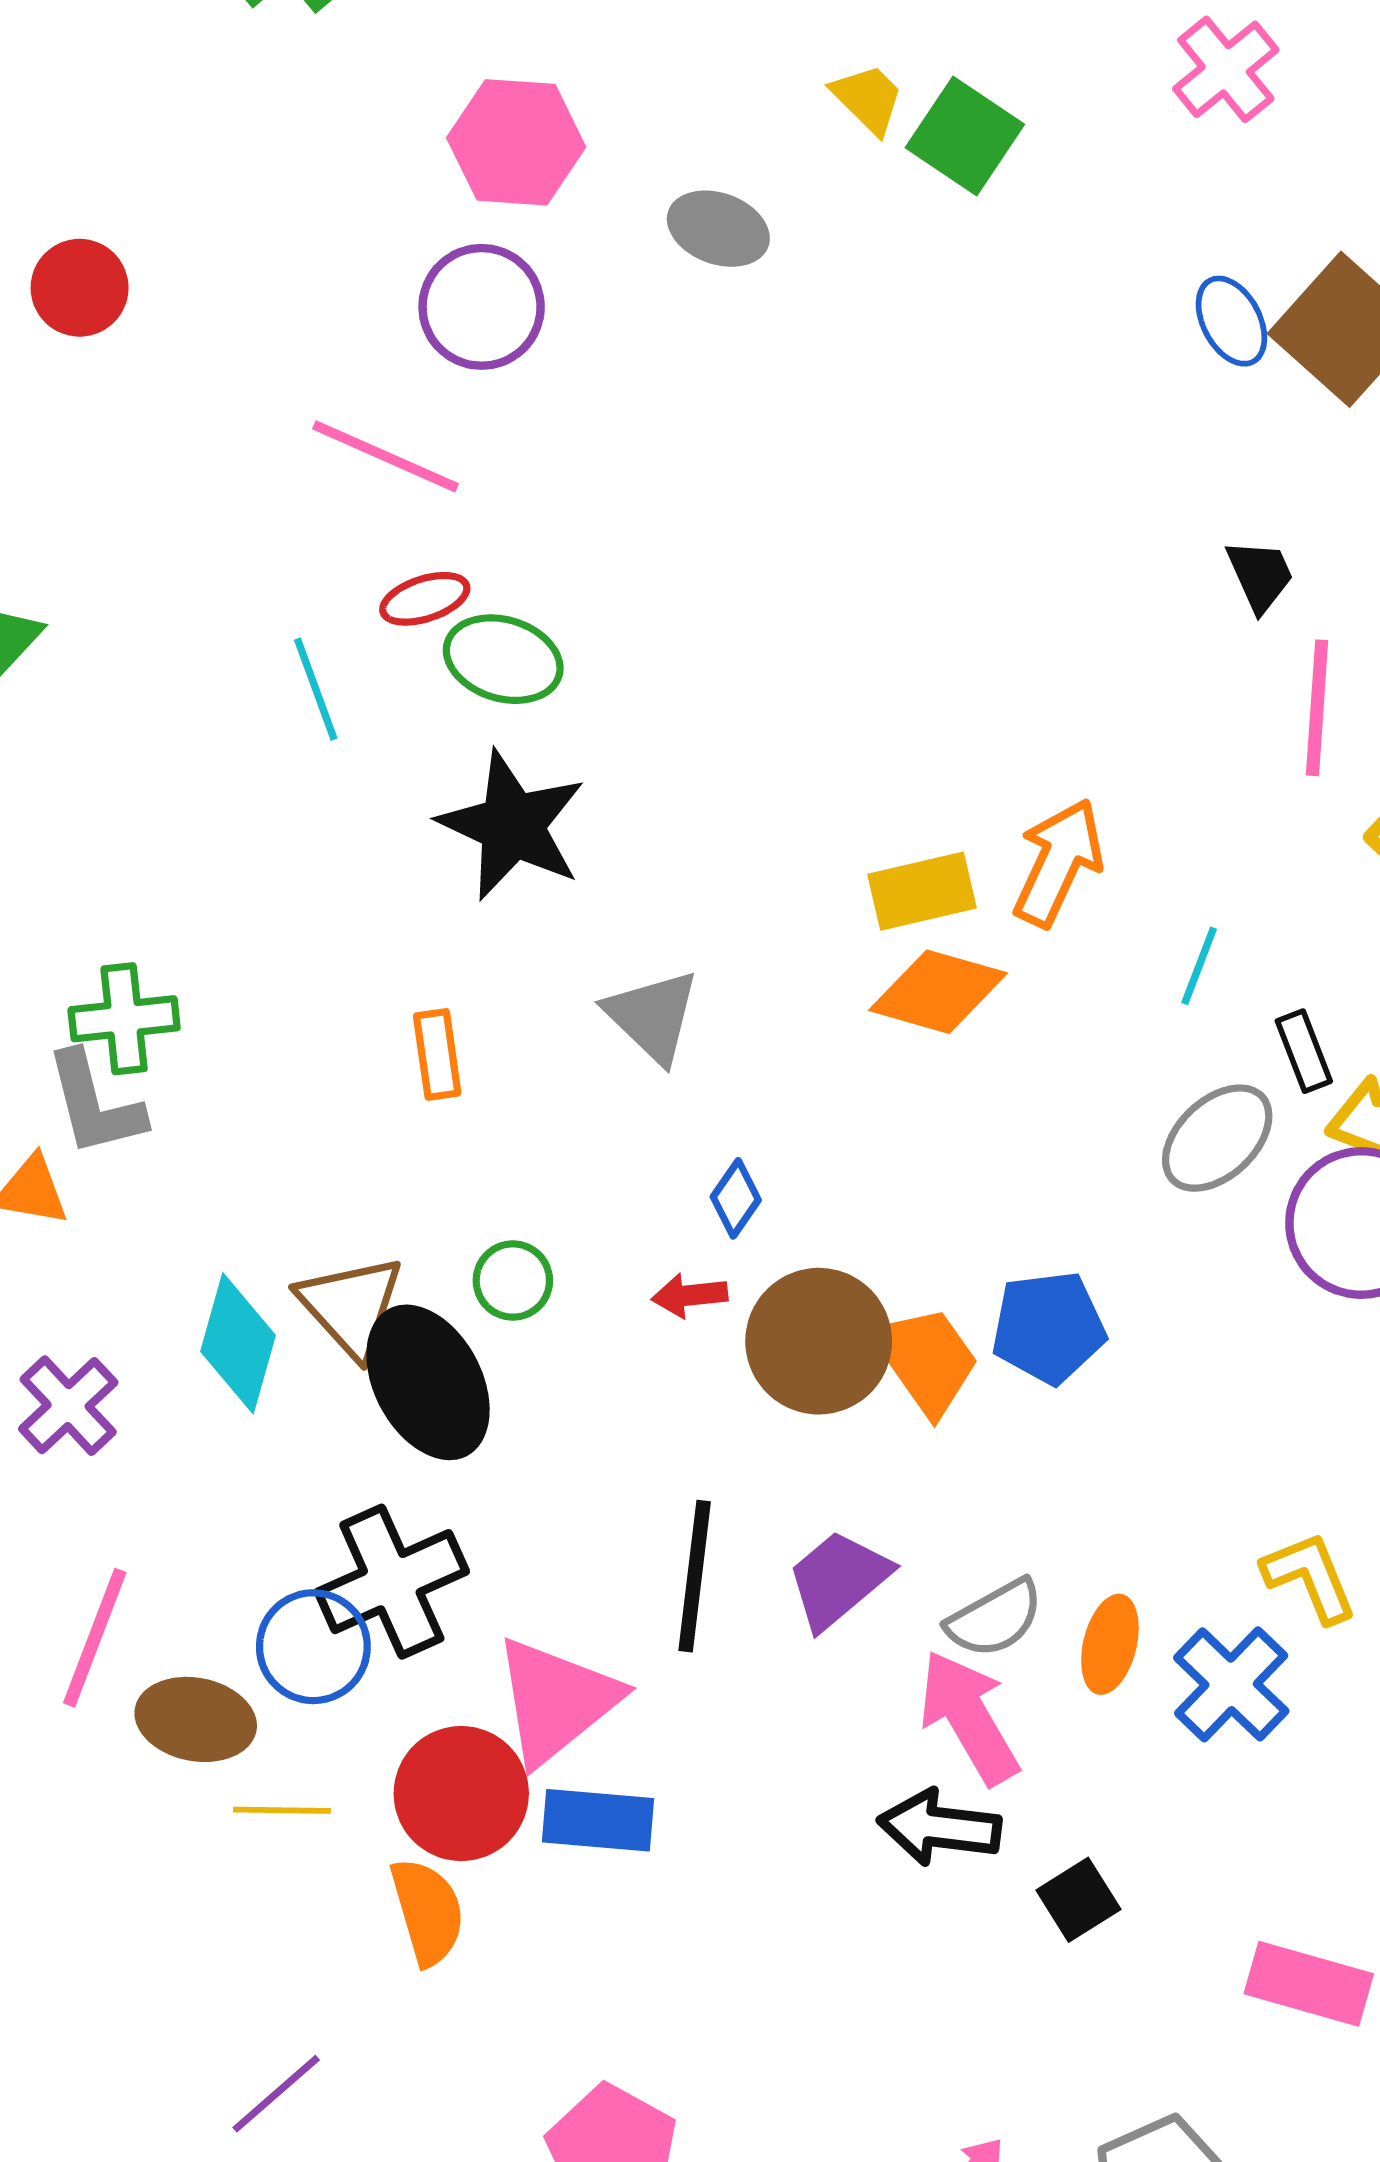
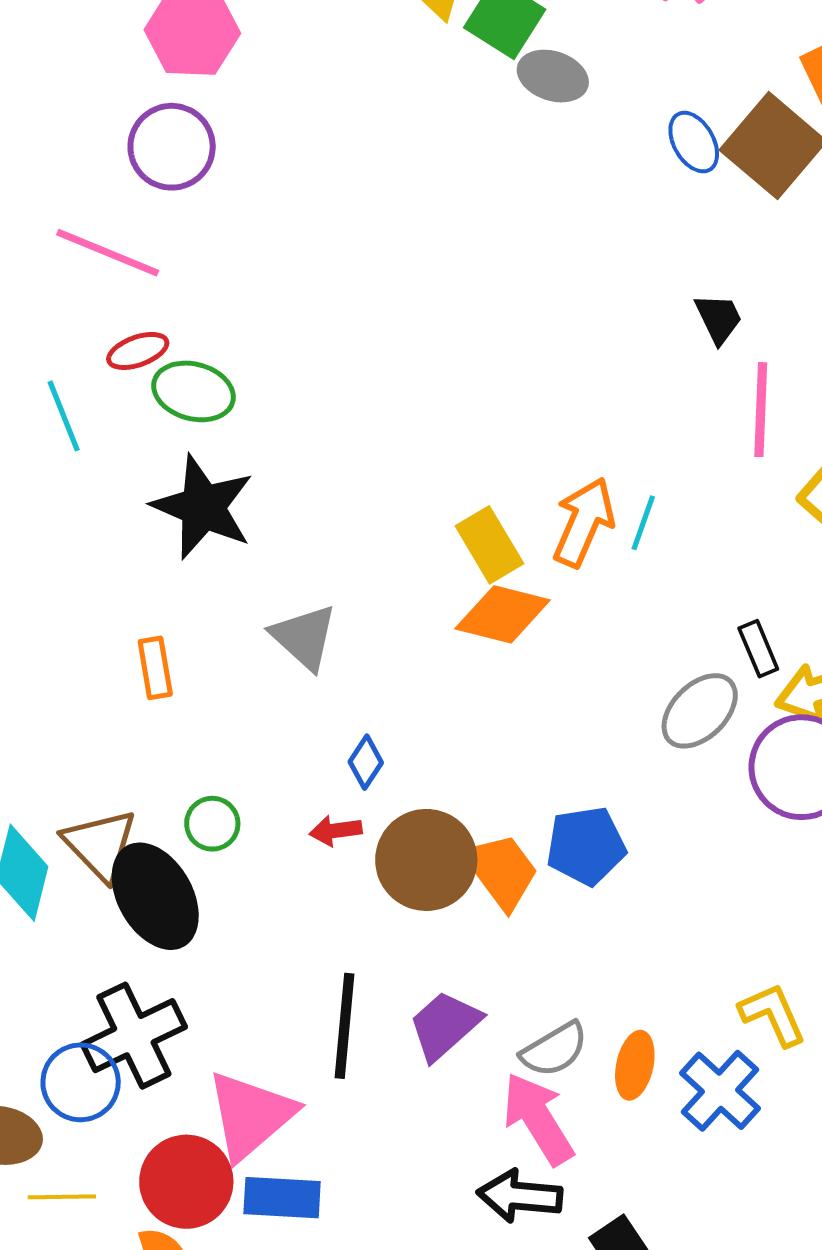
gray ellipse: (718, 229) -> (553, 76), moved
yellow rectangle: (922, 891) -> (489, 545), turned 74
cyan line: (1199, 966) -> (643, 523), moved

